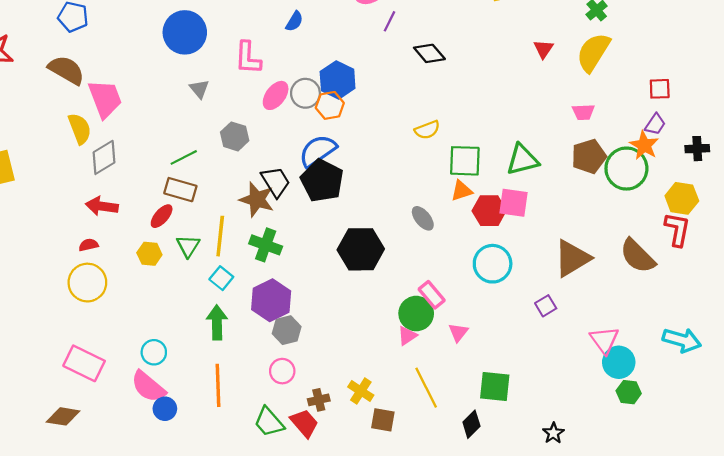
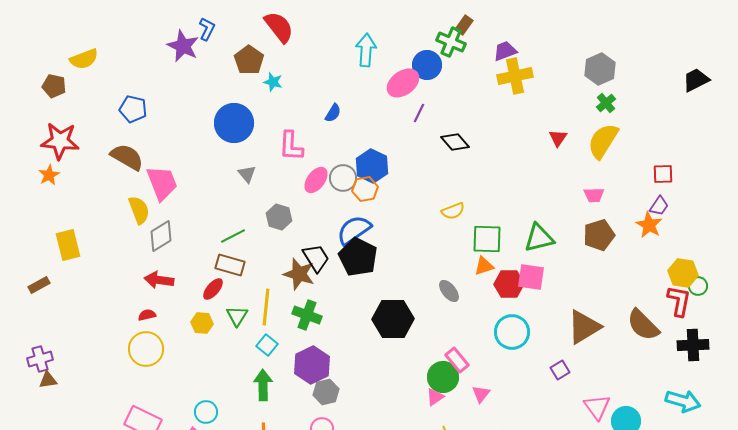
black cross: (697, 149) -> (693, 345), moved, size x1.4
green circle: (626, 169) -> (698, 286), moved, size x0.5
pink triangle: (604, 340) -> (597, 407), moved

